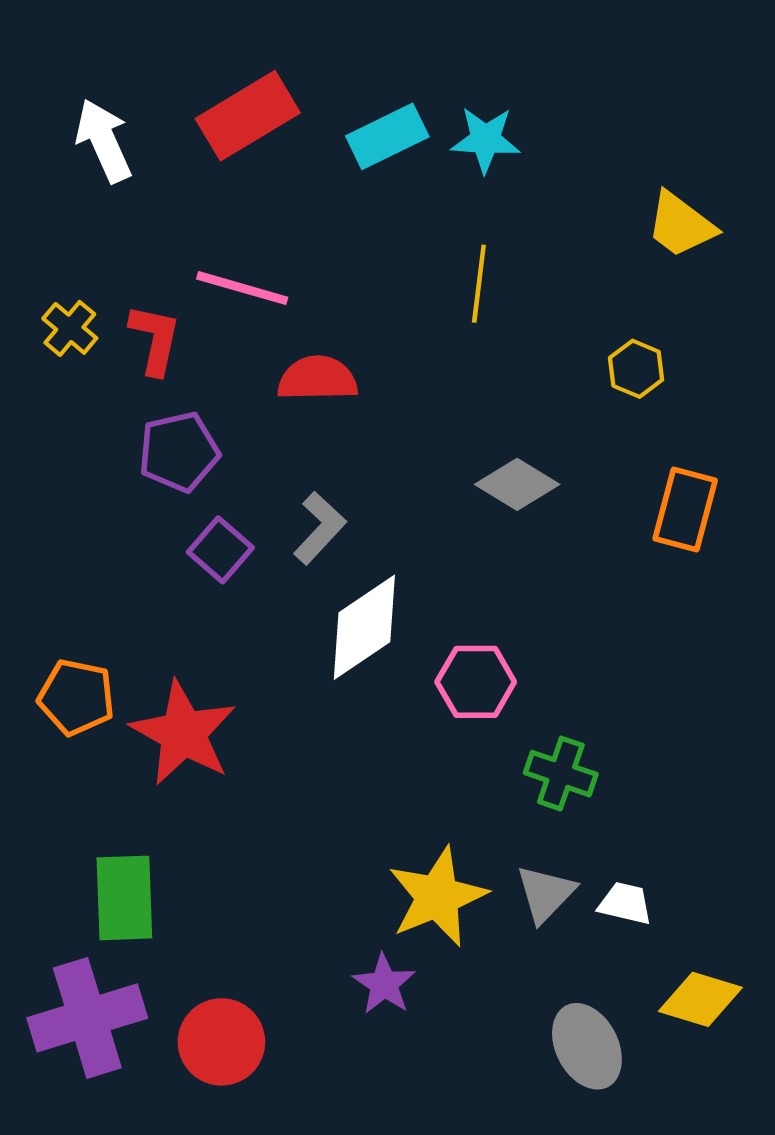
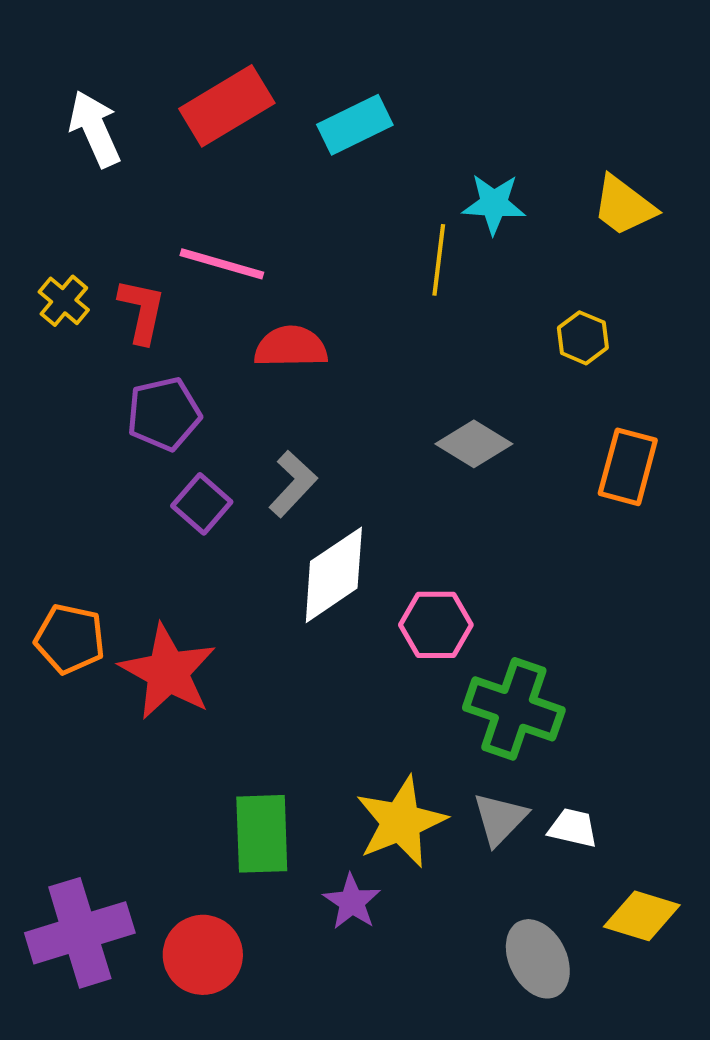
cyan star: (485, 140) -> (494, 204), moved
green cross: (561, 774) -> (514, 709), size x1.5
green rectangle: (124, 898) -> (262, 834), moved

